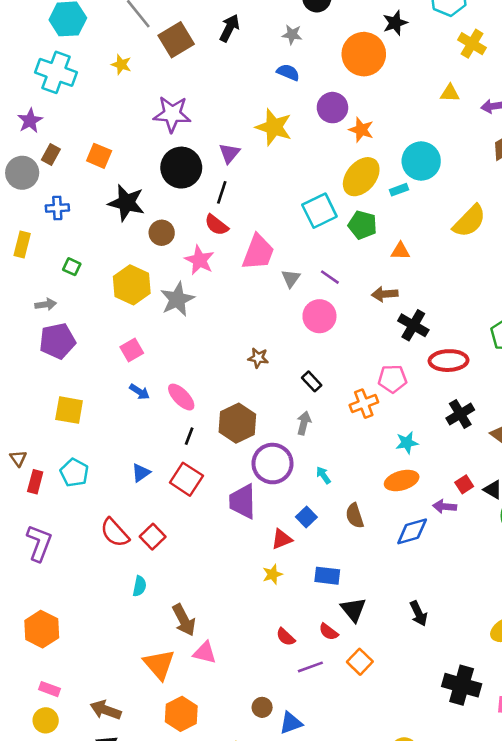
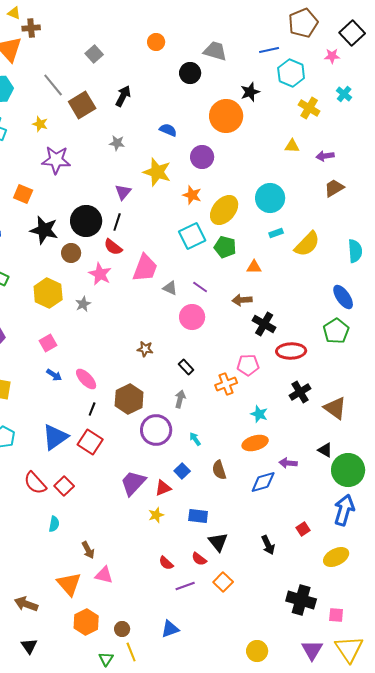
gray star: (292, 35) -> (117, 143), moved
purple star: (172, 114) -> (56, 160), moved
orange star: (361, 130) -> (192, 195), moved
black circle: (181, 168) -> (86, 221), moved
cyan rectangle: (399, 190) -> (276, 233), moved
gray triangle: (291, 278) -> (170, 288), turned -42
gray star: (177, 299) -> (83, 304), size x0.6
cyan star: (407, 443) -> (259, 414), turned 30
blue triangle: (141, 473) -> (55, 437), size x1.8
red square: (464, 484) -> (303, 529), moved
purple trapezoid: (243, 501) -> (133, 483), moved, turned 44
brown arrow: (184, 620) -> (88, 550), size x0.7
brown circle: (262, 707) -> (122, 629), moved
brown arrow: (106, 710) -> (26, 604), moved

